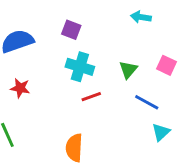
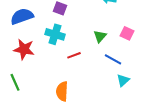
cyan cross: (80, 67) -> (55, 34), moved
red star: (20, 88) -> (24, 49), size x1.5

